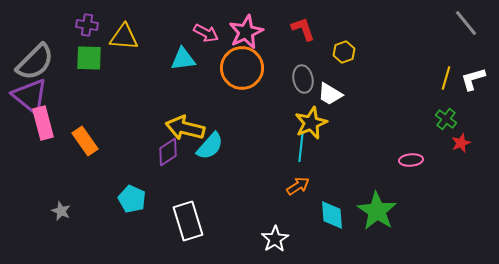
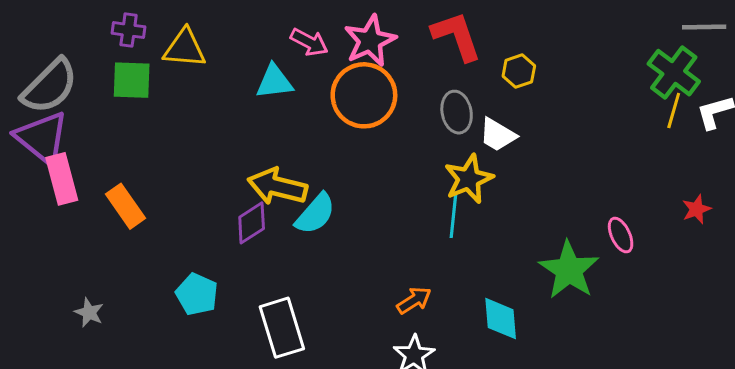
gray line: (466, 23) -> (704, 27), turned -52
red L-shape: (303, 29) -> (457, 36), size x1.4
green cross: (446, 119) -> (674, 73), moved, size x1.6
pink ellipse: (411, 160) -> (621, 235), turned 70
orange arrow: (298, 186) -> (414, 300), moved
green star: (377, 211) -> (569, 270), moved

